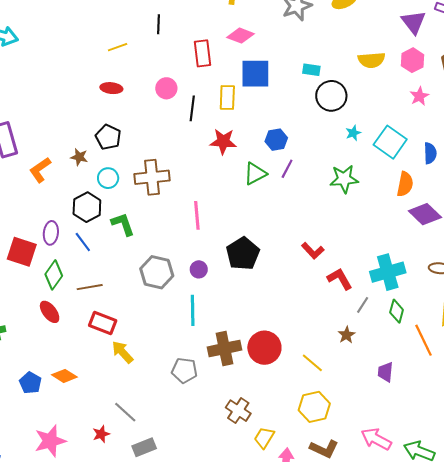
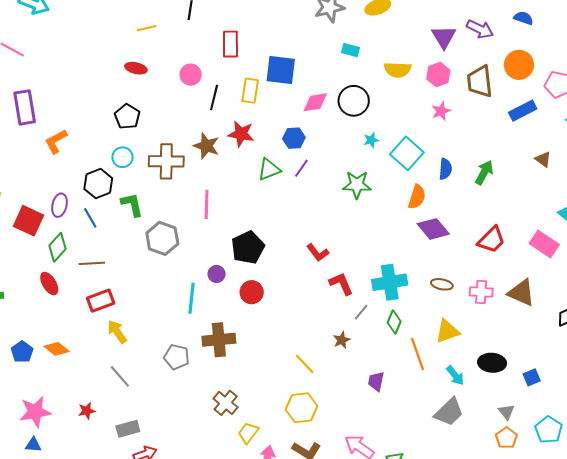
pink diamond: (241, 36) -> (315, 102), moved, turned -36
cyan rectangle: (311, 70) -> (351, 50), moved
brown star: (79, 157) -> (206, 146), moved, size x1.5
purple circle: (199, 269) -> (217, 274), moved
gray hexagon: (157, 272) -> (162, 238), moved
red rectangle: (103, 323) -> (101, 301), turned -48
red circle: (264, 348) -> (252, 292), moved, size x0.7
gray line: (125, 412) -> (120, 376), moved

